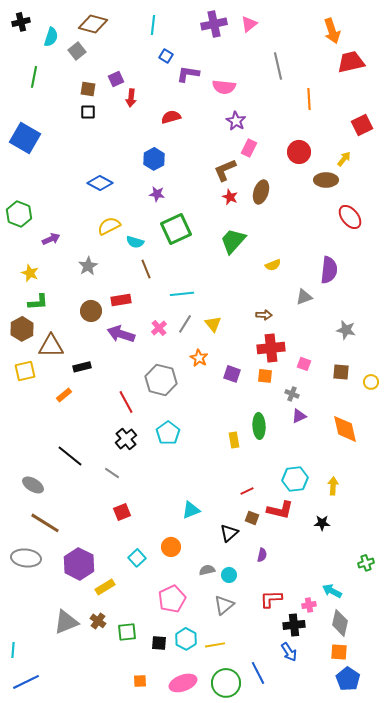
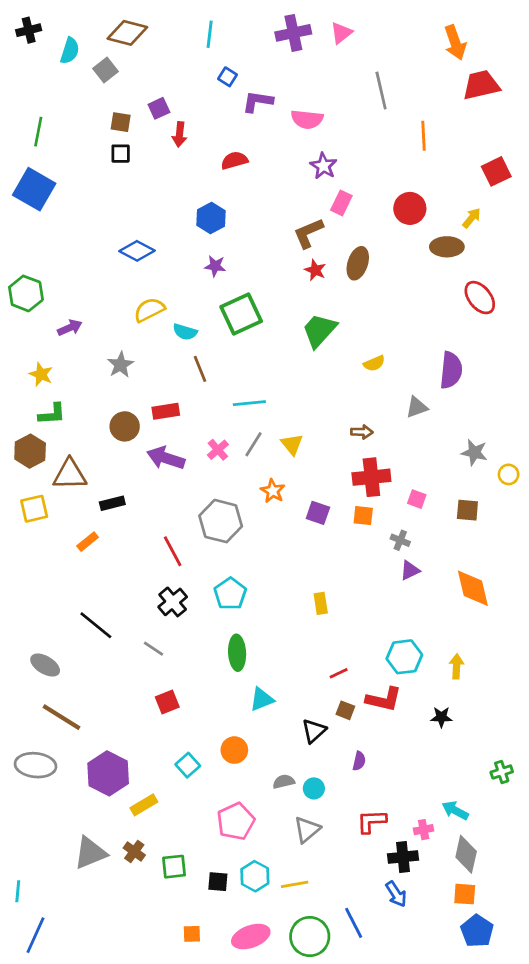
green line: (34, 77) -> (38, 132), moved
yellow circle: (371, 382) -> (509, 474), moved
green ellipse: (259, 426) -> (237, 653), moved
blue line: (26, 682) -> (36, 935), turned -40

